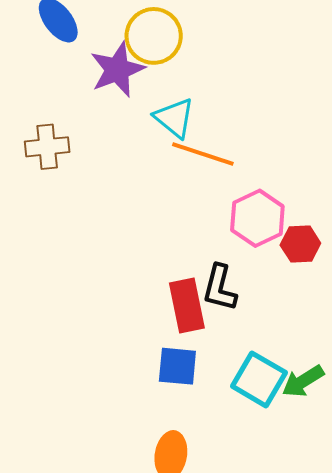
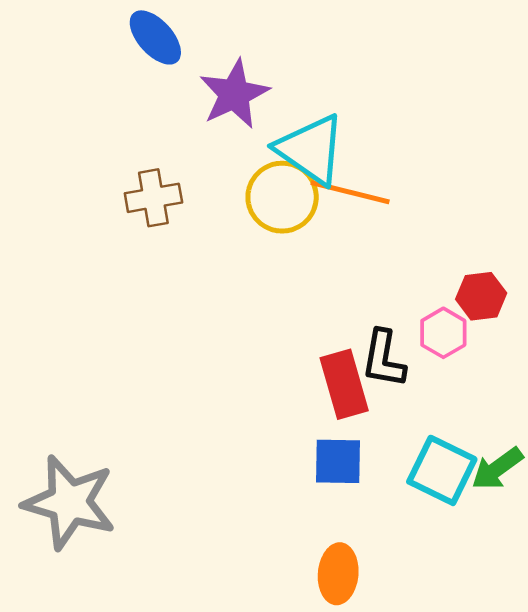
yellow circle: (154, 36) -> (282, 197), moved
cyan triangle: (174, 118) -> (311, 149), size x1.4
pink hexagon: (257, 218) -> (443, 333), moved, size x0.7

